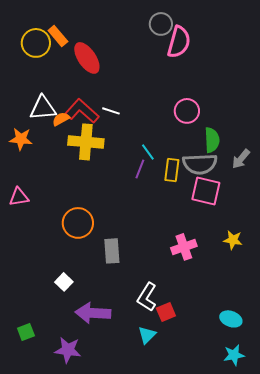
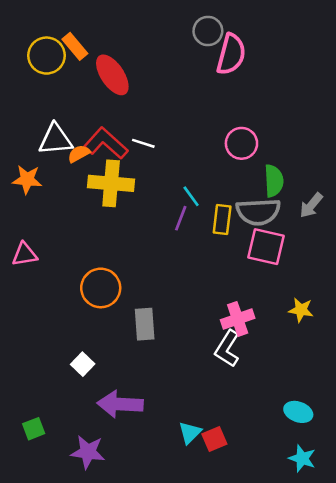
white L-shape: (147, 297) -> (227, 349), moved
red square: (166, 312) -> (214, 439), moved
cyan star: (234, 355) -> (302, 458), turned 30

